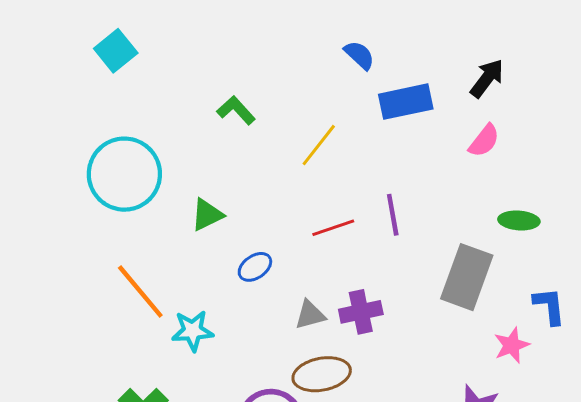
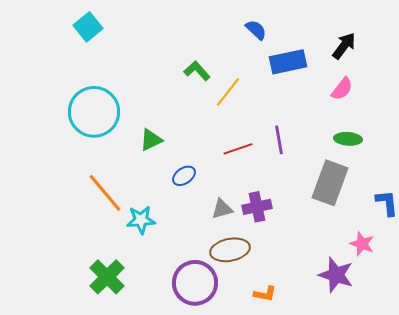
green L-shape: (236, 110) -> (197, 71), moved
green ellipse: (519, 220) -> (348, 139), moved
pink star: (512, 345) -> (362, 244), moved, turned -30

